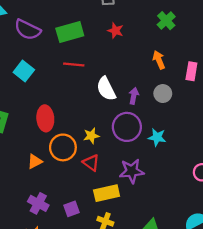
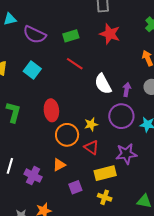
red star: (115, 31) -> (110, 34), size x1.5
green rectangle: (70, 32) -> (71, 36), size x0.7
red line: (74, 65) -> (75, 64), turned 30
orange triangle: (35, 161) -> (59, 165), moved
purple cross: (38, 203) -> (33, 176), moved

